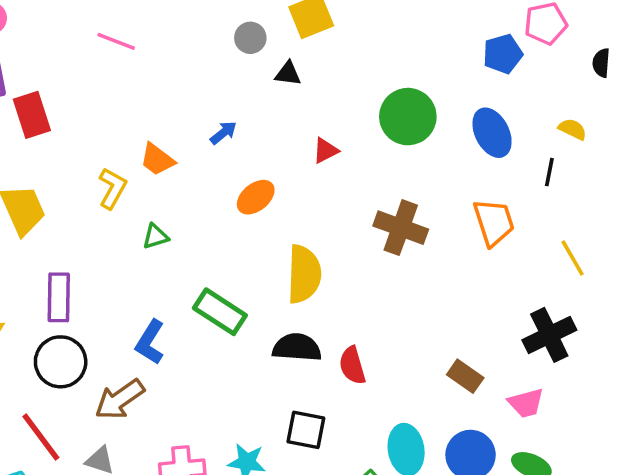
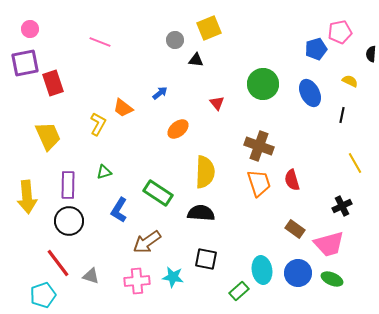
yellow semicircle: (573, 129) -> (350, 81), moved
red triangle: (326, 151) -> (217, 103), turned -42
orange trapezoid: (494, 222) -> (259, 183), moved
green triangle: (155, 237) -> (104, 172), moved
black cross: (549, 335) -> (342, 206), size x0.7
red semicircle: (352, 365) -> (292, 180), moved
brown arrow: (120, 399) -> (147, 242), moved
pink trapezoid: (526, 403) -> (329, 244), size x1.5

